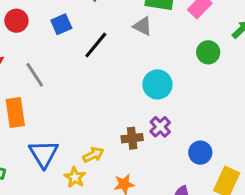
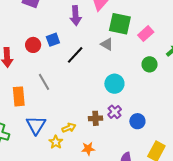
red circle: (16, 21) -> (33, 45), moved
gray line: (35, 75) -> (44, 82), moved
blue circle: (200, 153) -> (137, 121), moved

